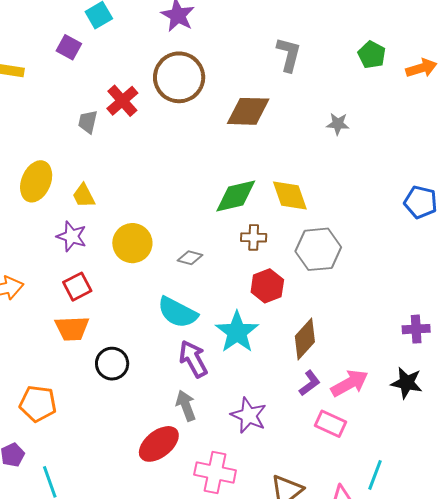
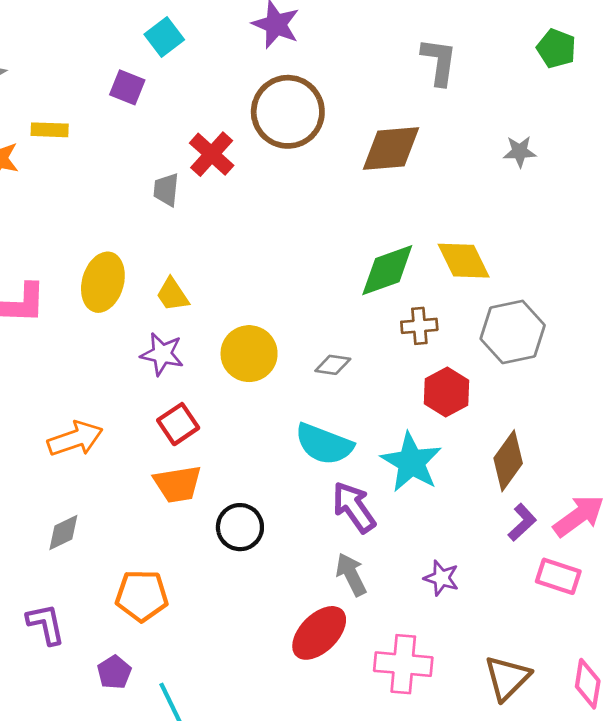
purple star: (249, 415) -> (441, 578), size x0.7

